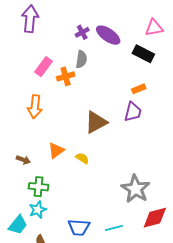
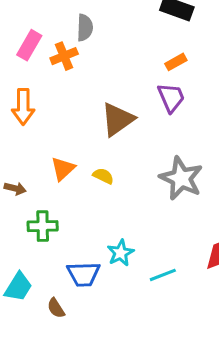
purple trapezoid: (133, 112) -> (171, 97), turned -30
gray star: (136, 189) -> (181, 178), moved
cyan star: (38, 210) -> (120, 253), moved
blue trapezoid: (79, 227) -> (84, 274), moved

